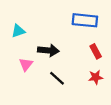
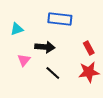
blue rectangle: (85, 20) -> (60, 19), moved
red star: (96, 77) -> (89, 72), size x1.5

